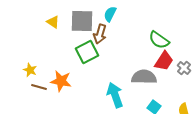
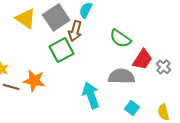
gray square: (82, 21) -> (56, 17), turned -35
yellow triangle: (53, 22) -> (26, 19), size x1.5
green semicircle: (159, 40) -> (120, 38), moved

